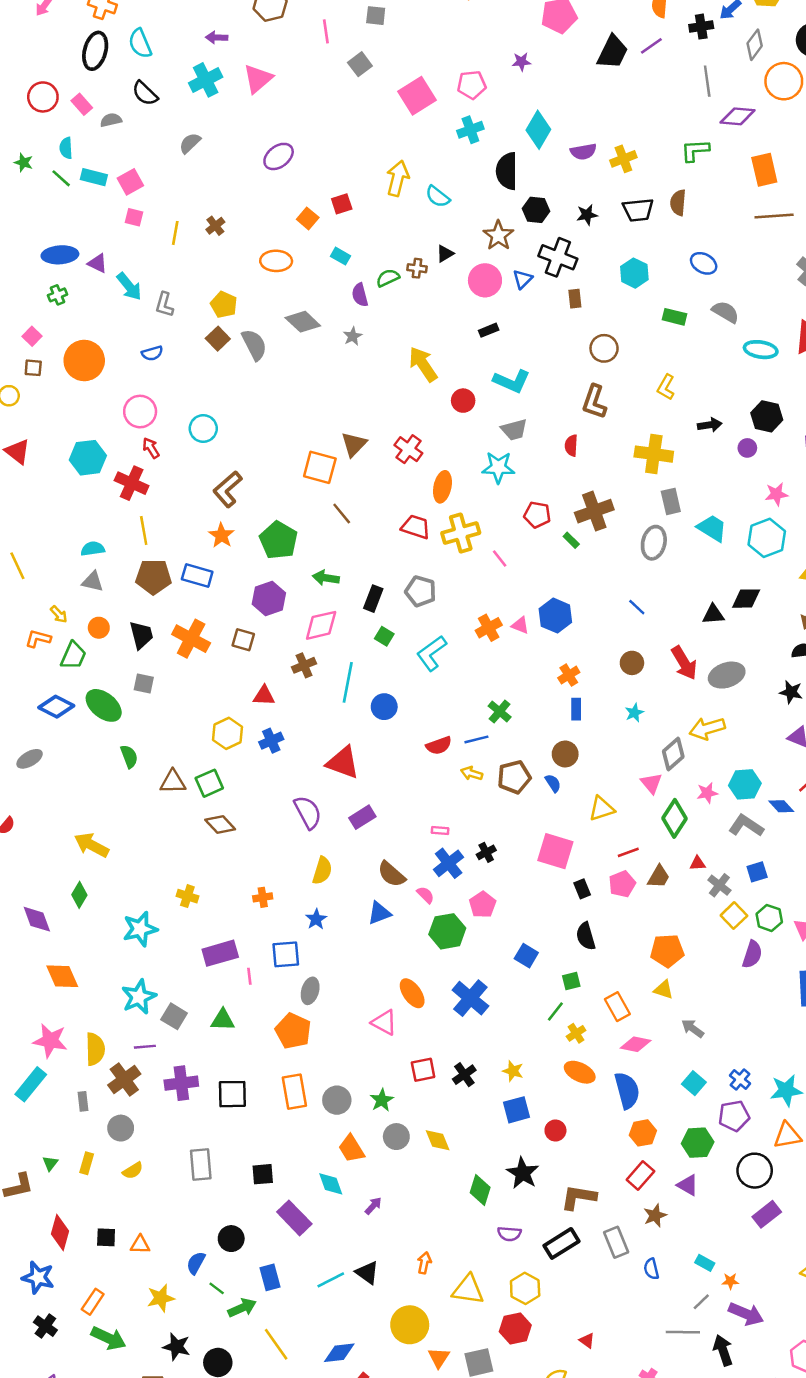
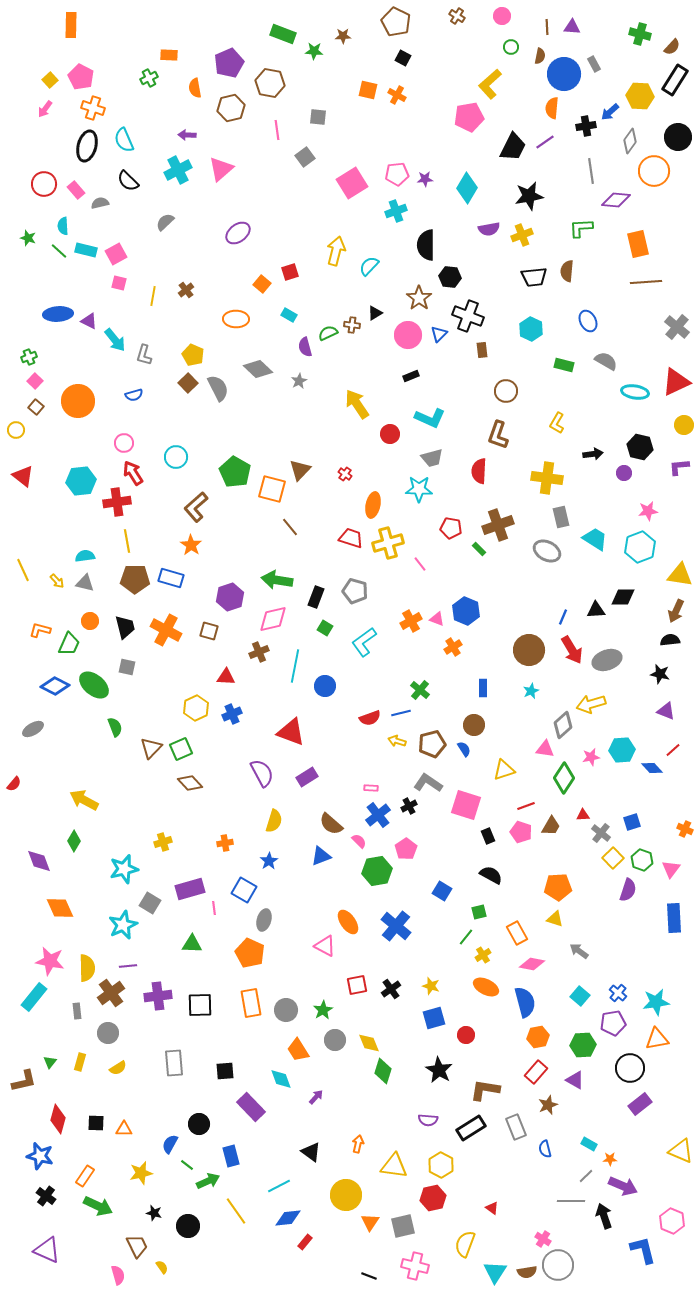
purple star: (521, 62) -> (425, 179), moved
cyan diamond: (538, 130) -> (467, 188), moved
cyan semicircle: (438, 197) -> (369, 266), turned 95
black star: (587, 215) -> (529, 196), moved, size x1.6
blue ellipse: (704, 263) -> (588, 321), turned 35
green cross: (57, 295) -> (29, 357), moved
brown square: (33, 368) -> (36, 407), turned 35
pink circle: (140, 412) -> (124, 443), size x0.7
red semicircle: (571, 446) -> (479, 471), size x1.4
red arrow: (151, 448) -> (133, 473), size x1.4
red cross: (408, 449) -> (345, 474), size x0.6
red cross: (132, 483) -> (117, 502), turned -32
green pentagon: (279, 540) -> (235, 472), moved
gray ellipse: (654, 543) -> (547, 551), turned -76
green arrow: (326, 578) -> (277, 580), size x1.4
blue line: (637, 607) -> (563, 617), moved, turned 70
yellow arrow: (59, 614) -> (57, 581), moved
brown circle: (632, 663) -> (529, 650), size x1.6
orange cross: (569, 675) -> (453, 647), moved
brown triangle: (173, 782) -> (151, 748), turned -45
pink triangle: (651, 783) -> (545, 749), turned -42
gray L-shape: (746, 826) -> (428, 783), moved
pink pentagon: (622, 884) -> (521, 832), turned -30
yellow cross: (187, 896) -> (163, 842), turned -36
black semicircle: (586, 936) -> (491, 875), turned 135
blue square: (286, 954) -> (244, 890), turned 35
gray square: (174, 1016) -> (150, 903), moved
green diamond: (480, 1190) -> (383, 1071), moved
cyan line: (331, 1280) -> (279, 1186), moved
black star: (177, 1347) -> (154, 1213), size x0.7

